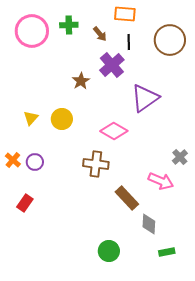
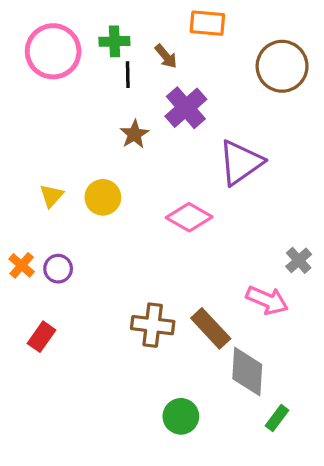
black line: (129, 42) -> (128, 75), moved
brown cross: (96, 164) -> (153, 325), moved
gray diamond: (149, 224) -> (247, 372), size x1.4
green rectangle: (167, 252) -> (277, 418), turned -42

